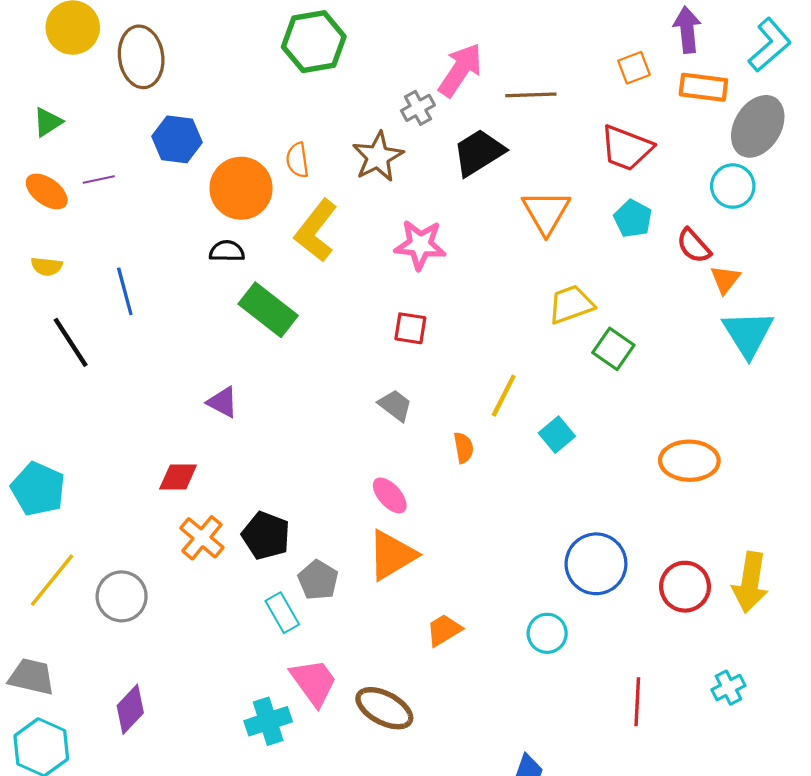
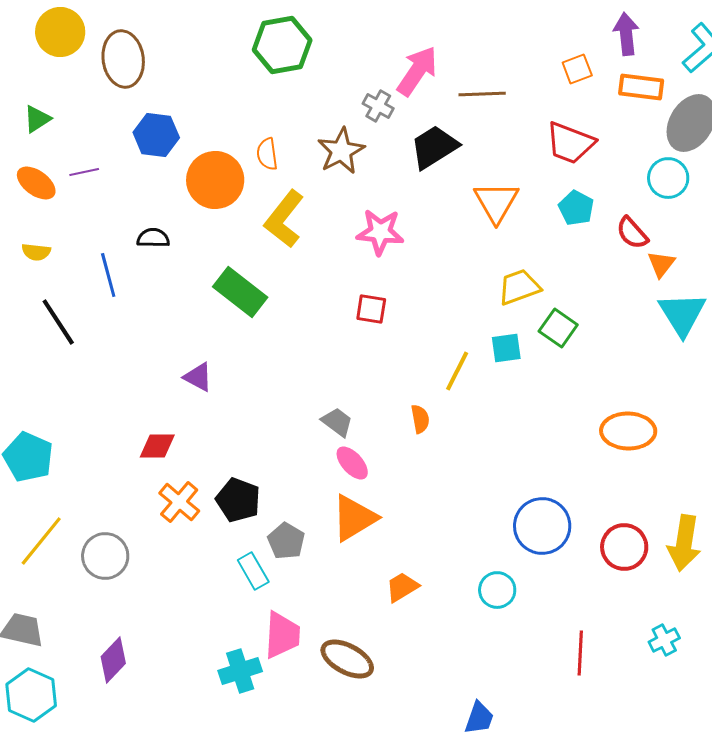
gray cross: (418, 108) -> (378, 106), turned -32
black semicircle: (227, 251) -> (153, 238), moved
gray trapezoid: (395, 405) -> (337, 422), moved
cyan square: (557, 435) -> (506, 348), moved, turned 32
pink trapezoid: (314, 682) -> (282, 635), turned 39

